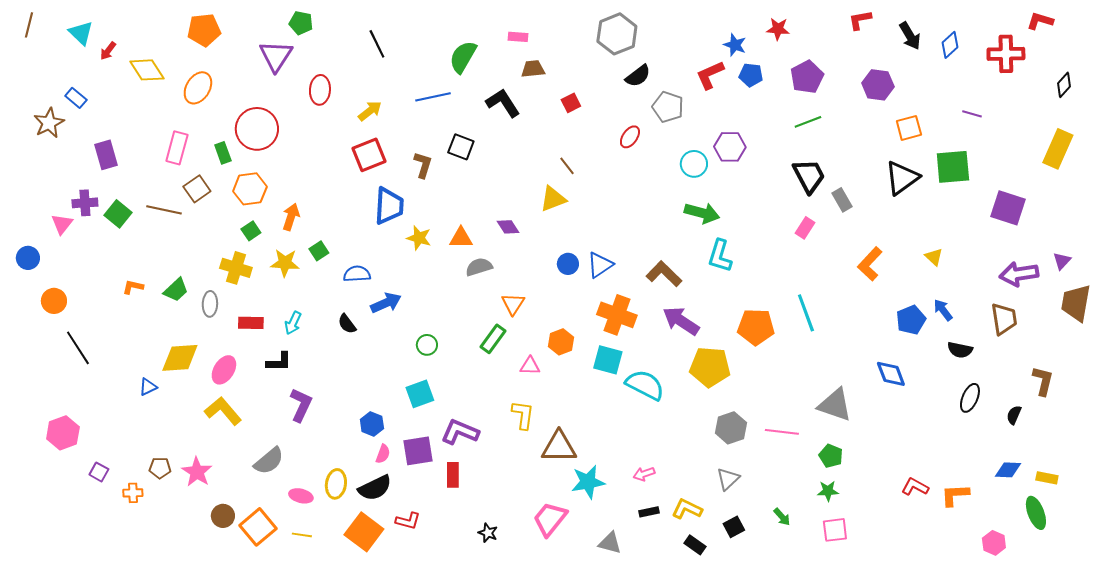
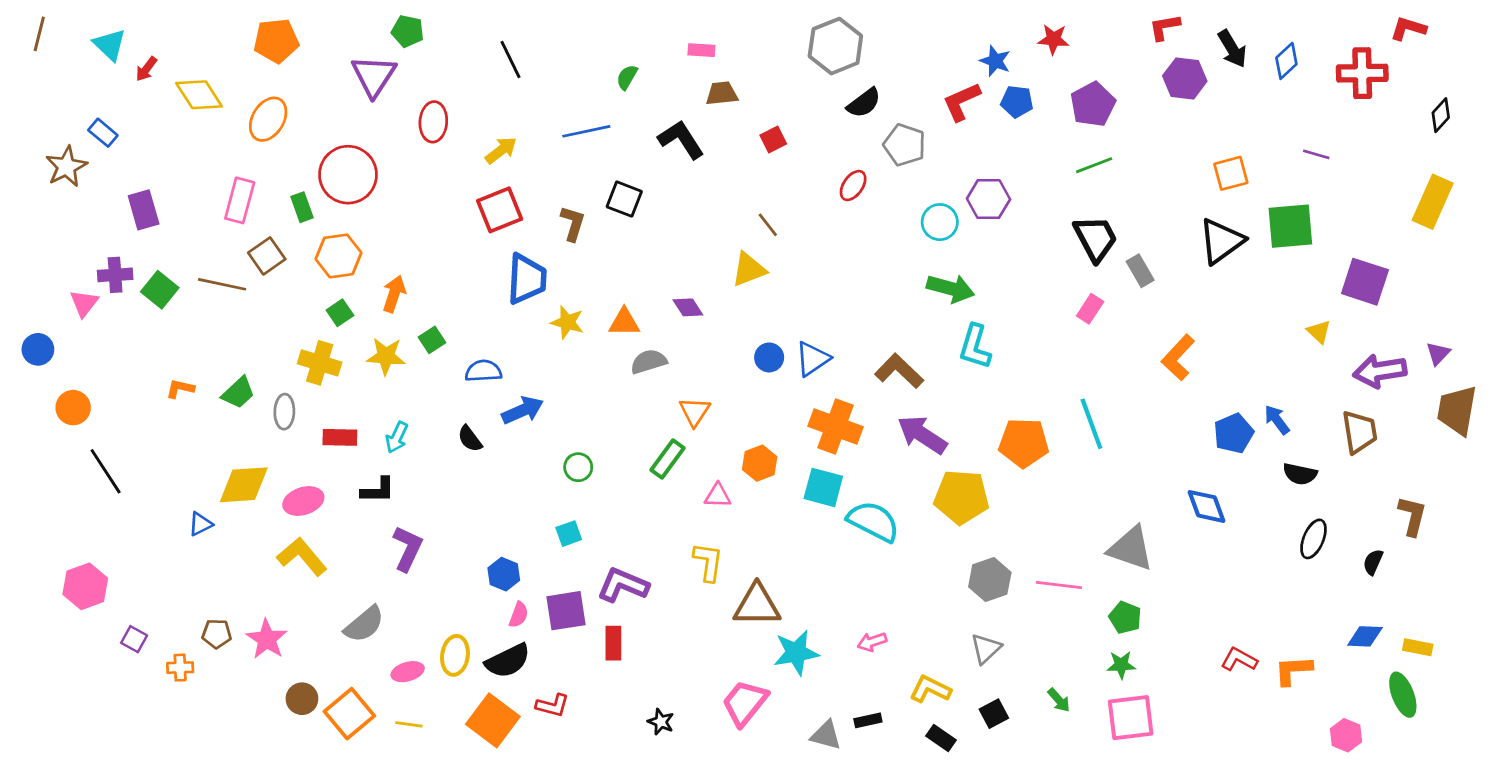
green semicircle: (463, 57) -> (627, 77), size x0.6
purple hexagon: (878, 85) -> (1185, 79), moved
yellow triangle: (934, 257) -> (1319, 332), moved
pink ellipse: (224, 370) -> (303, 501), turned 40
cyan square: (420, 394) -> (569, 534), size x0.7
pink ellipse: (301, 496) -> (408, 672), turned -30
black rectangle: (649, 512) -> (868, 720), moved
pink square: (835, 530) -> (1131, 718), size x1.4

